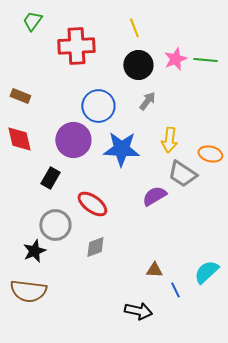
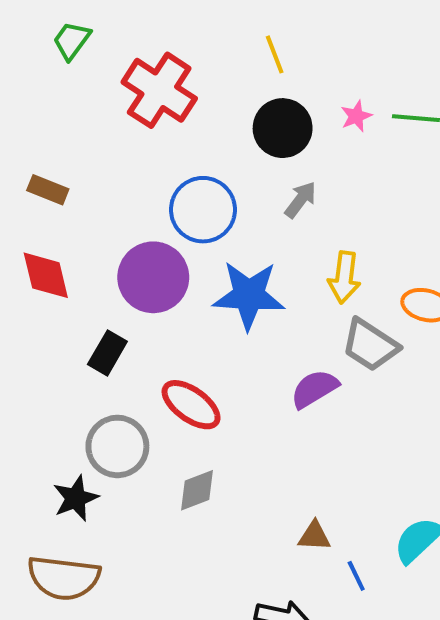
red cross: (76, 46) -> (159, 90), turned 36
pink star: (175, 59) -> (356, 116), size x0.7

